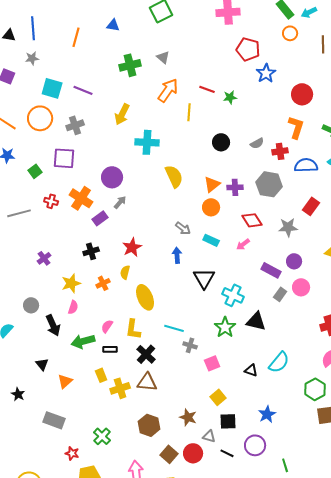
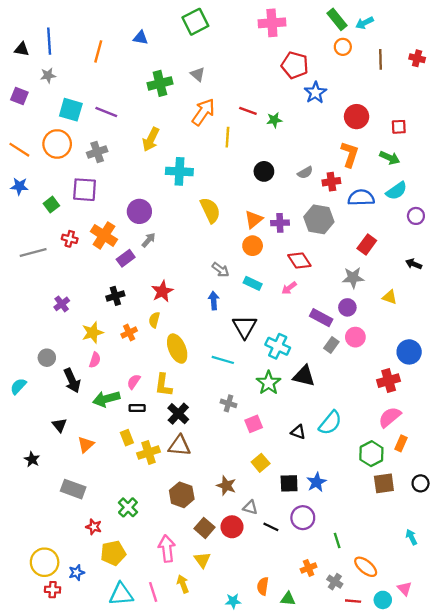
gray star: (288, 227) -> (353, 278), moved
cyan line: (174, 328) -> (223, 360), moved
black square: (228, 421) -> (289, 483), moved

